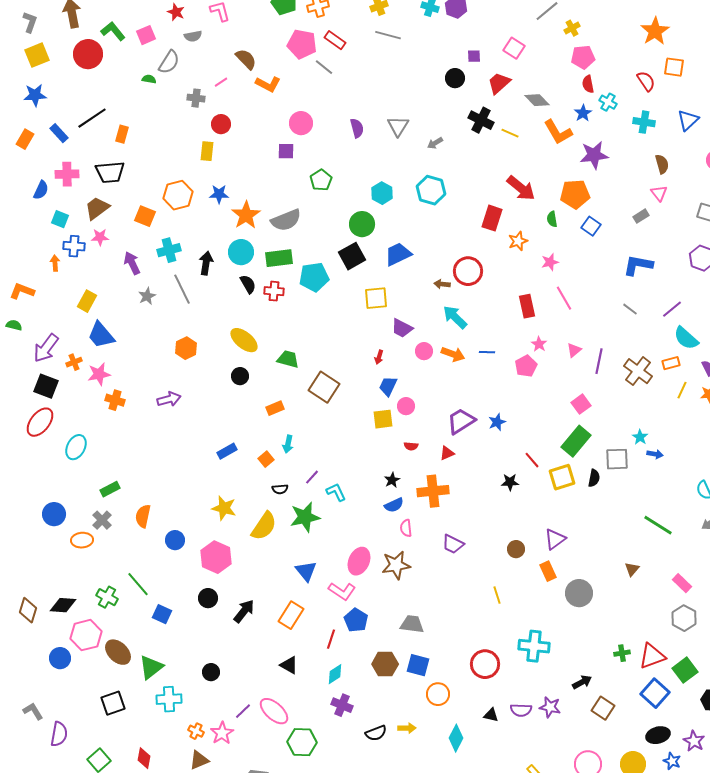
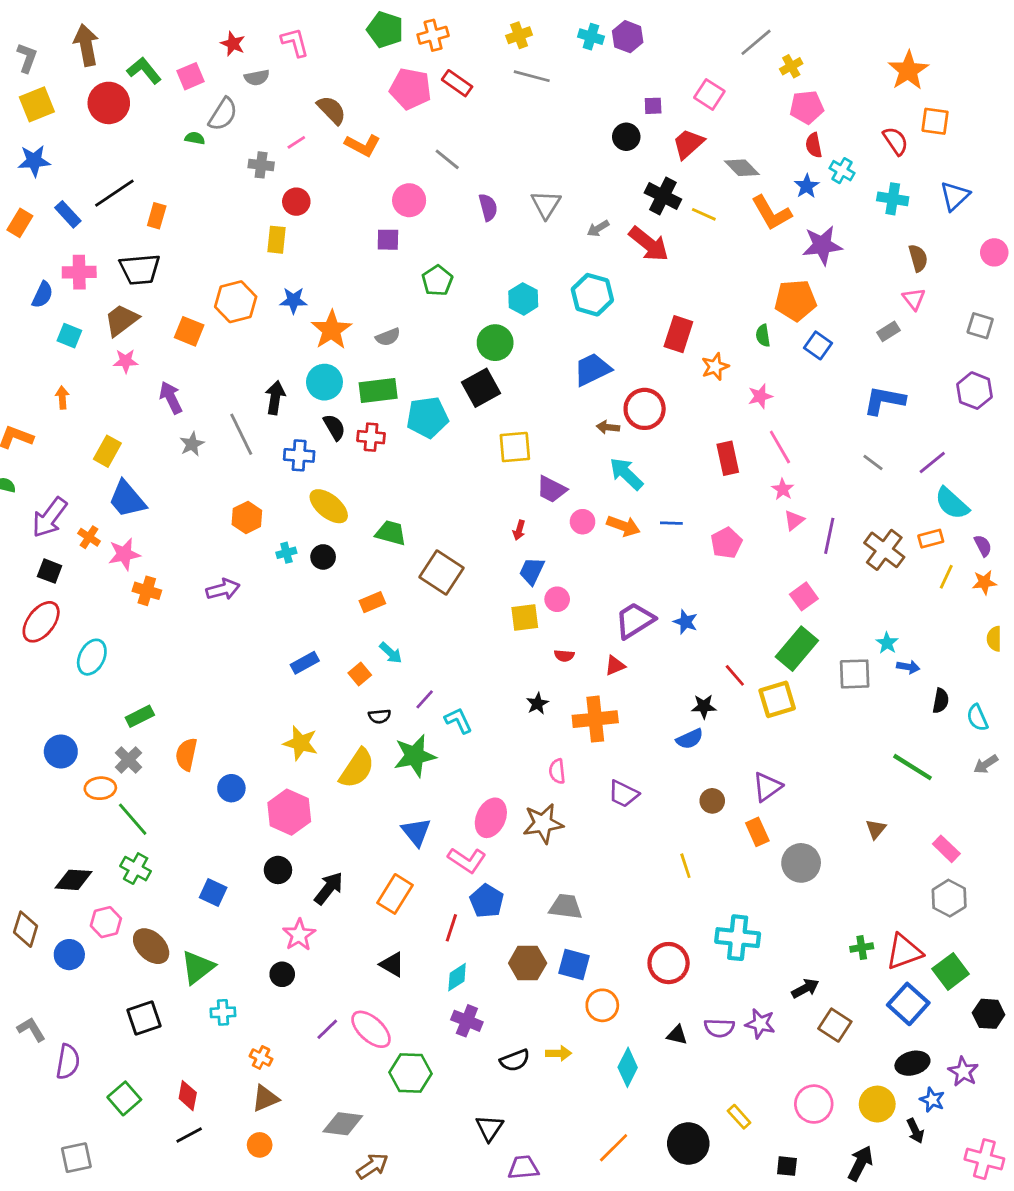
gray line: (324, 67) -> (447, 159), moved
red arrow: (521, 188) -> (649, 244), moved
gray semicircle: (286, 220) -> (388, 337), size x0.6
blue cross: (74, 246) -> (299, 455), moved
cyan cross: (169, 250) -> (286, 553), moved, size x0.6
blue trapezoid: (398, 254) -> (592, 369), moved
pink star: (539, 344) -> (783, 489), moved
orange cross: (74, 362) -> (89, 537), turned -35
black square: (46, 386) -> (50, 571), size x0.7
blue star: (497, 422) -> (685, 622), turned -30
cyan arrow: (288, 444) -> (391, 653), turned -60
black semicircle: (594, 478) -> (941, 701), moved
blue semicircle: (394, 505) -> (690, 739), moved
green line: (138, 584) -> (133, 819), moved
brown diamond: (28, 610) -> (26, 929), moved
pink hexagon: (86, 635) -> (106, 922), size x0.7
cyan cross: (169, 699) -> (223, 1012), size x0.7
pink star: (222, 733) -> (299, 935), moved

